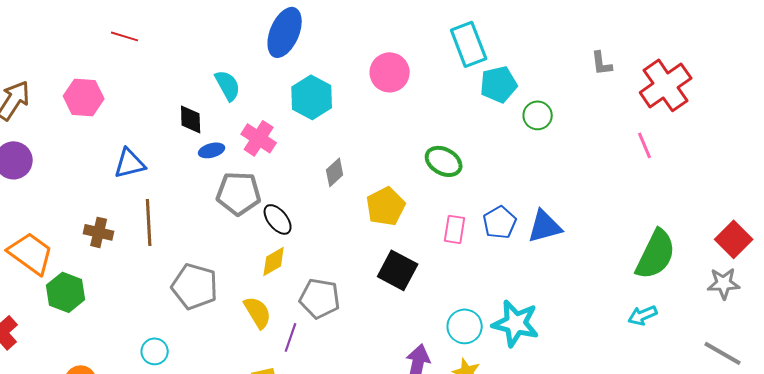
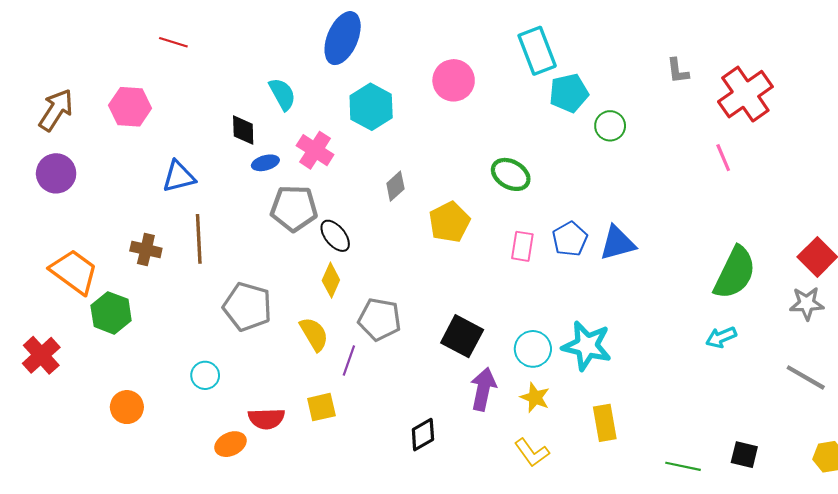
yellow diamond: (274, 261) -> (331, 280), turned -36
black square: (398, 270) -> (462, 336), moved

